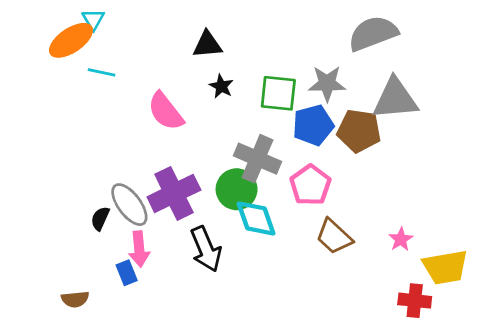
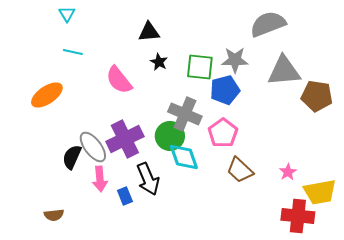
orange ellipse: (71, 40) -> (47, 95), moved
brown pentagon: (359, 131) -> (317, 96), moved
black semicircle: (100, 218) -> (72, 157), size x1.4
blue rectangle: (127, 273) -> (125, 196), moved
red cross: (415, 301) -> (298, 216), size x1.4

